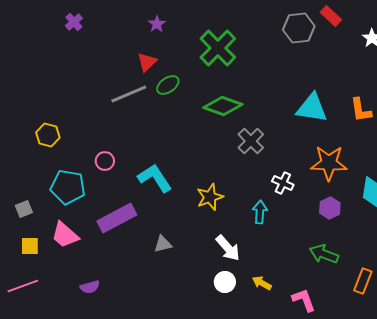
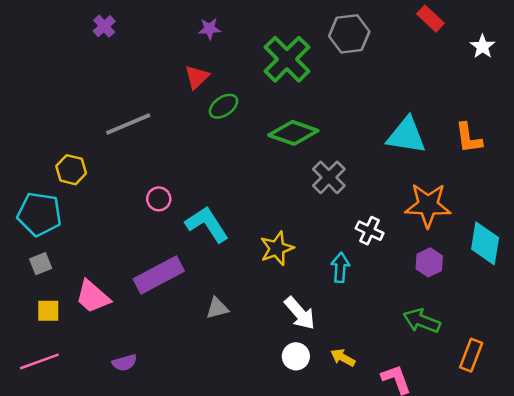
purple star: (157, 24) -> (210, 29), turned 30
gray hexagon: (299, 28) -> (349, 34), moved
gray line: (129, 94) -> (128, 124), moved
pink circle: (105, 161) -> (159, 199), moved
cyan pentagon: (68, 187) -> (39, 214), moved

